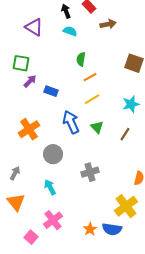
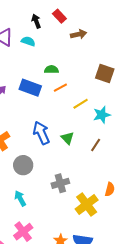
cyan semicircle: (70, 31) -> (28, 41), moved
green semicircle: (81, 59) -> (51, 69), turned 80
blue rectangle: (51, 91) -> (30, 88), moved, size x1.5
yellow line: (92, 99) -> (81, 104), moved
yellow cross: (126, 206) -> (87, 204), moved

